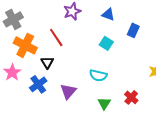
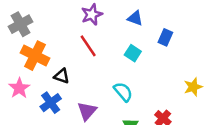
red line: (56, 37) -> (88, 46), moved
black triangle: (47, 62) -> (62, 76), turned -40
cyan semicircle: (98, 75) -> (123, 92), turned -144

